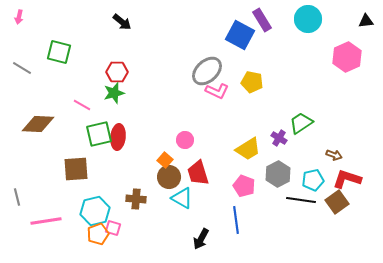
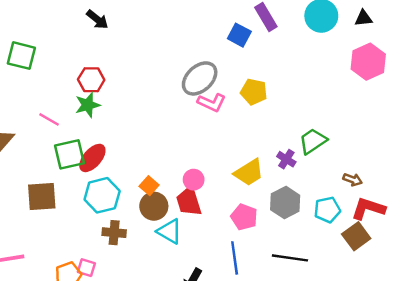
black triangle: (366, 21) -> (363, 18), moved
blue square: (240, 35) -> (239, 35), size x0.7
red ellipse: (118, 137) -> (92, 158), turned 35
pink circle: (185, 140) -> (194, 180), moved
black line: (301, 200) -> (290, 258), moved
cyan hexagon: (95, 211) -> (102, 195), moved

